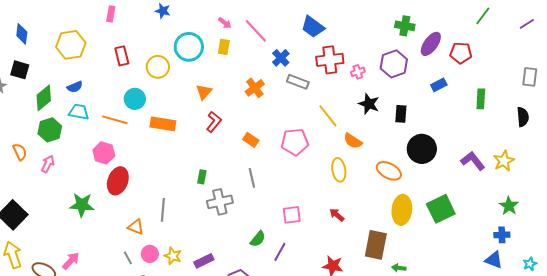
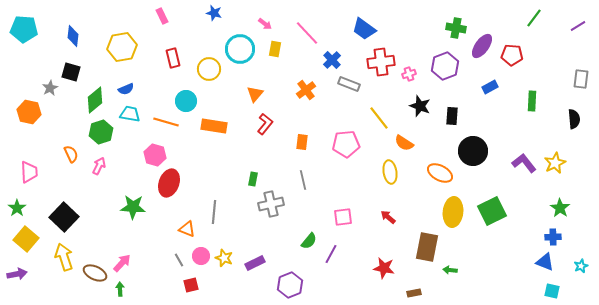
pink rectangle: (111, 14) -> (162, 16), turned -35
pink arrow: (225, 23) -> (265, 24), moved
orange rectangle: (251, 140) -> (302, 142), turned 63

